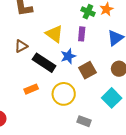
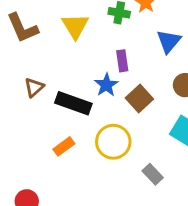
yellow triangle: (54, 34) -> (75, 26), moved, turned 36
purple rectangle: (82, 34) -> (122, 61), moved
gray rectangle: (84, 121) -> (153, 174), turned 40

